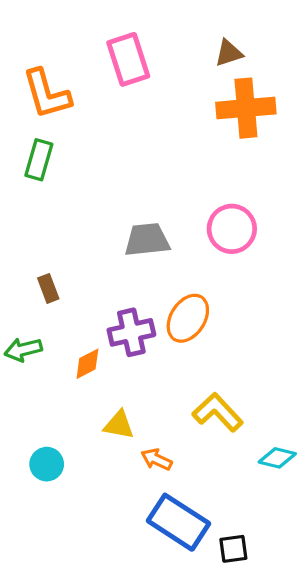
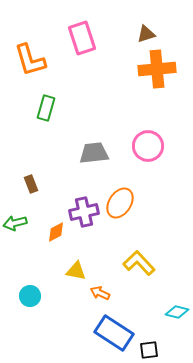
green rectangle: (39, 160) -> (46, 108), moved
cyan diamond: (277, 458) -> (177, 312), moved

